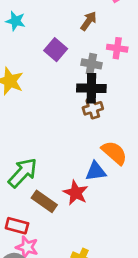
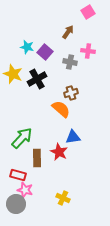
cyan star: (16, 21) -> (27, 47), moved
black cross: (91, 88) -> (37, 79), moved, turned -30
orange semicircle: (114, 153) -> (61, 109), moved
brown rectangle: (44, 201) -> (37, 158), turned 54

